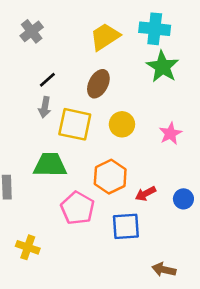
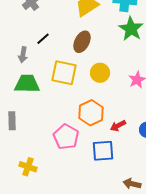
gray arrow: (45, 107) -> (23, 55), moved
green trapezoid: (50, 165) -> (27, 84), moved

